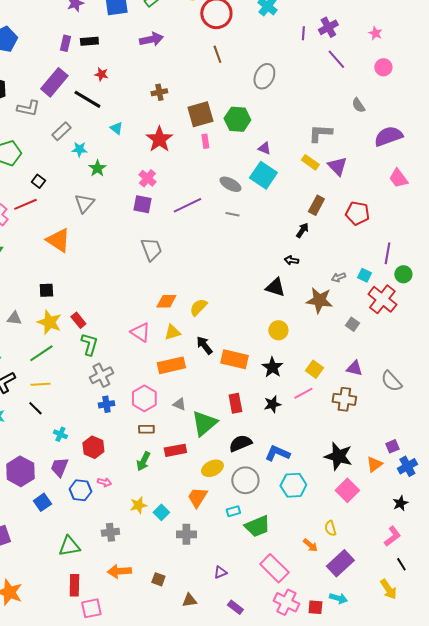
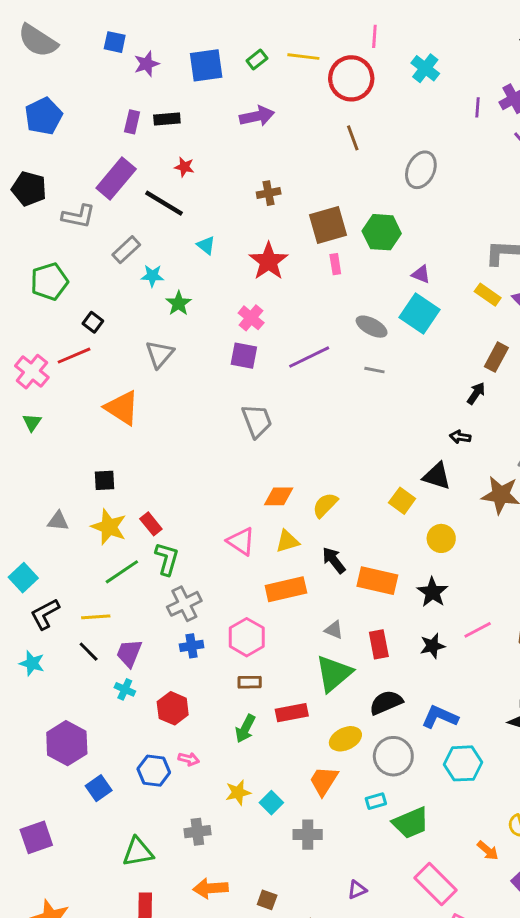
green line: (41, 353) -> (122, 572), moved
yellow square: (314, 369) -> (402, 501), moved
gray triangle: (179, 404) -> (334, 630), moved
purple trapezoid: (59, 467) -> (129, 653), moved

